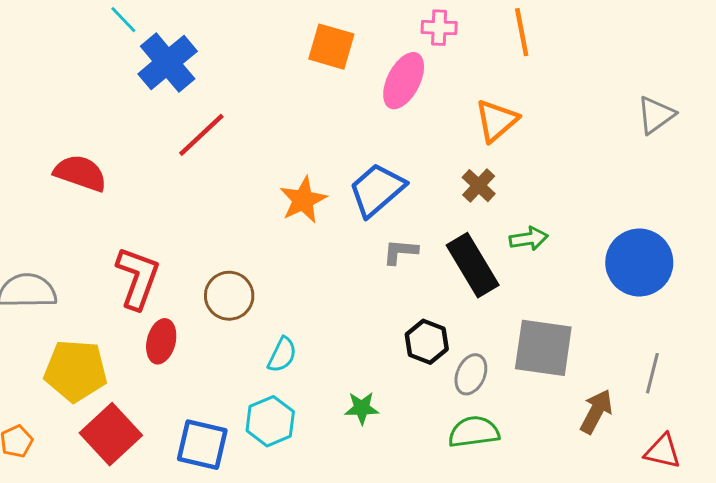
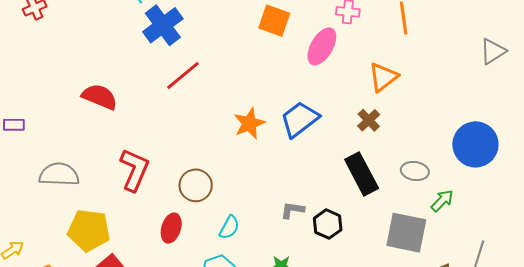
gray triangle: (656, 115) -> (493, 51), moved
green arrow: (529, 239) -> (442, 201), moved, turned -40
gray L-shape: (400, 252) -> (292, 210), moved
blue circle: (639, 262) -> (475, 144), moved
red ellipse: (161, 341) -> (171, 228), moved
gray ellipse: (471, 374) -> (415, 171), moved, turned 72

